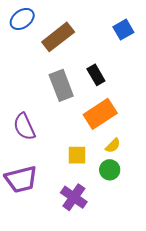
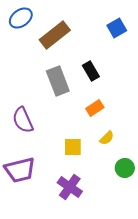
orange rectangle: (100, 114) -> (95, 108), size x0.6
green circle: (110, 170) -> (125, 168), moved

